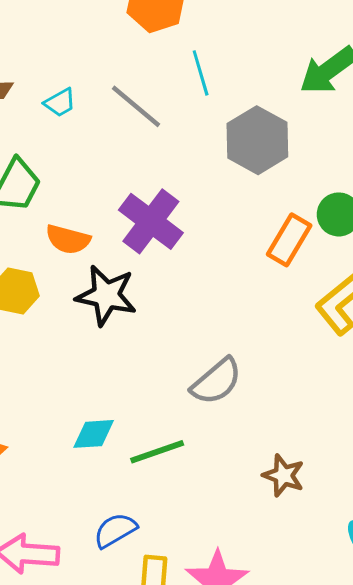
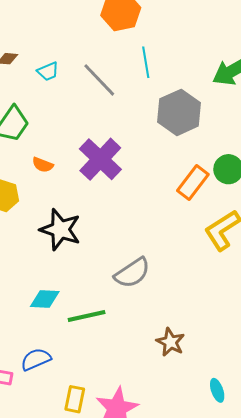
orange semicircle: (68, 239) -> (43, 165), size x0.7
black star: (106, 295) -> (60, 230), moved
blue semicircle: (115, 530) -> (36, 359), moved

